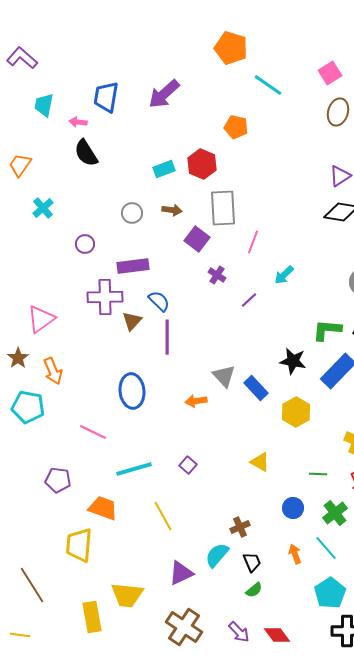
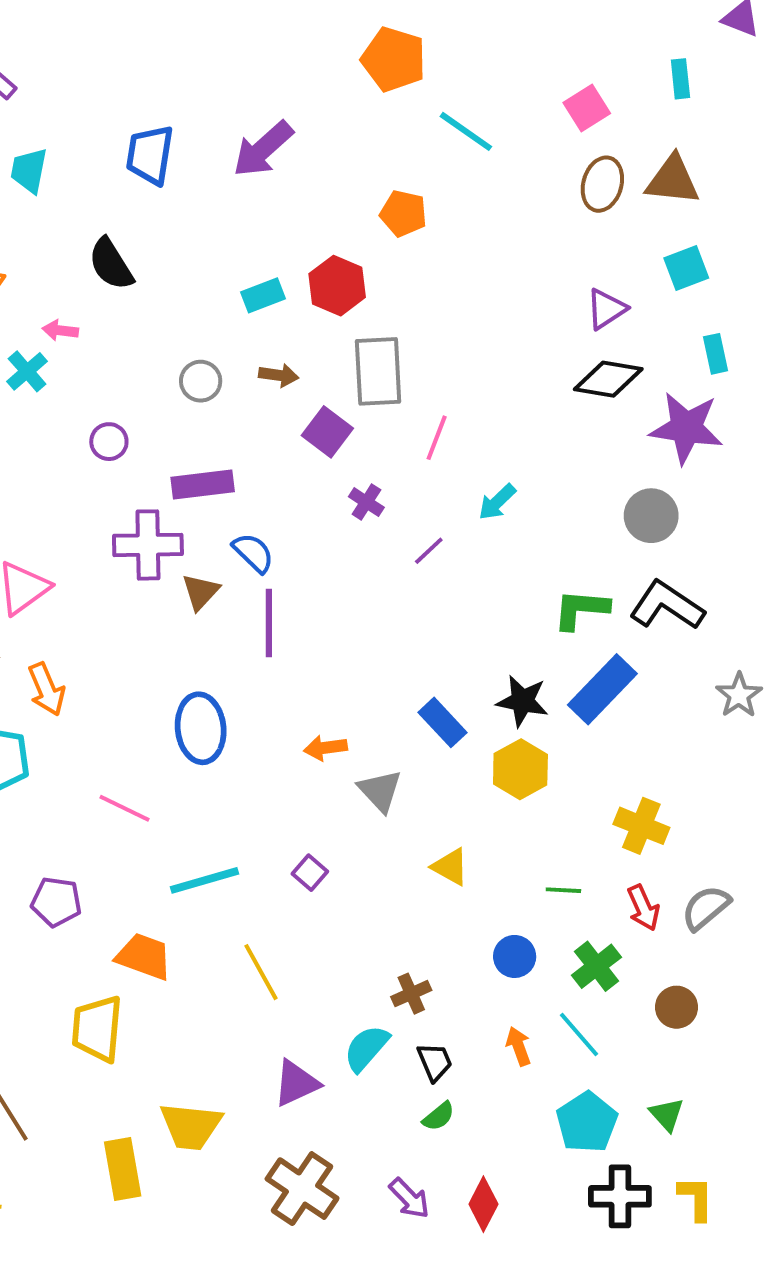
pink arrow: (78, 122) -> (60, 330), moved
black star: (293, 361) -> (522, 701), moved
gray triangle: (224, 376) -> (380, 791), moved
red diamond: (277, 635) -> (483, 1204), turned 64

